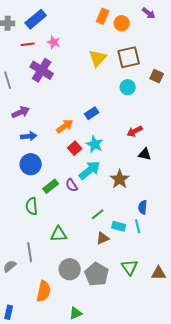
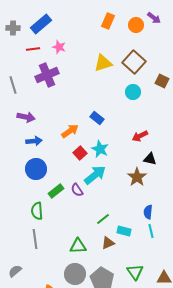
orange circle: (122, 23) -> (136, 25), moved
brown square: (129, 57) -> (134, 62), turned -35
yellow triangle: (98, 58) -> (103, 63), turned 30
purple cross: (42, 70) -> (47, 75), turned 35
purple arrow: (21, 112) -> (26, 117), turned 36
blue rectangle: (92, 113) -> (97, 118), turned 72
brown star: (120, 179) -> (137, 177), moved
cyan line: (138, 226) -> (151, 231), moved
green triangle: (59, 234) -> (78, 246), moved
gray line: (30, 252) -> (35, 239), moved

